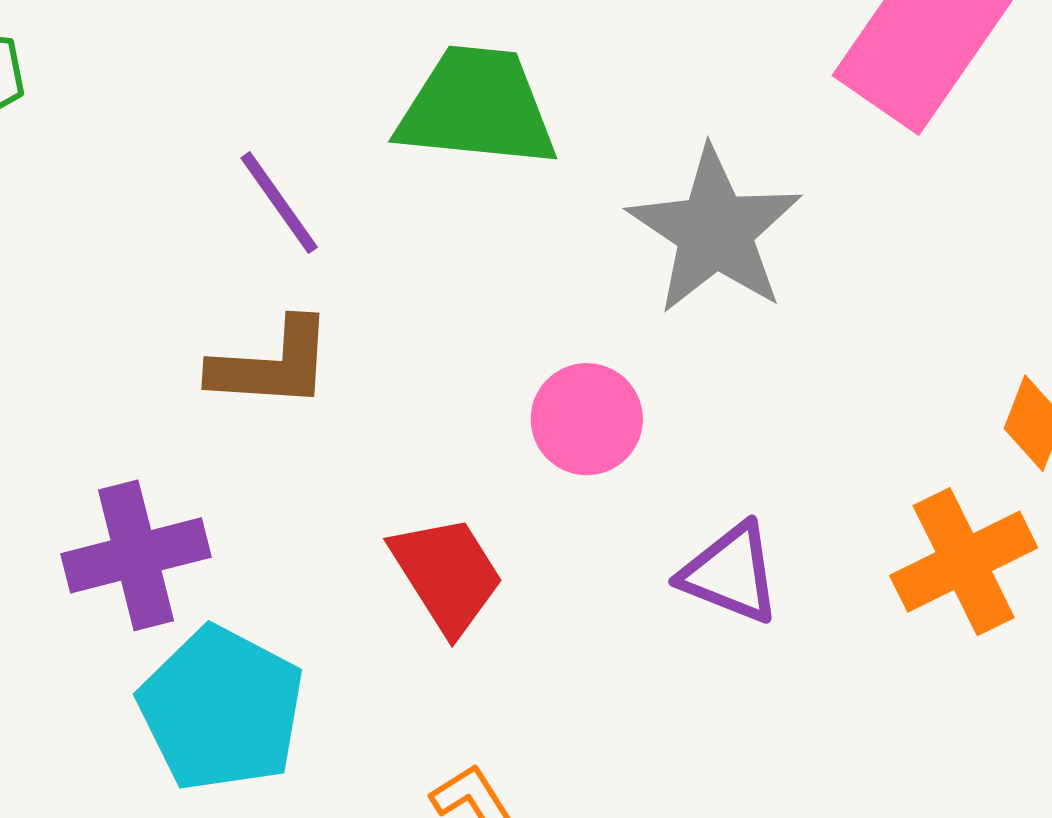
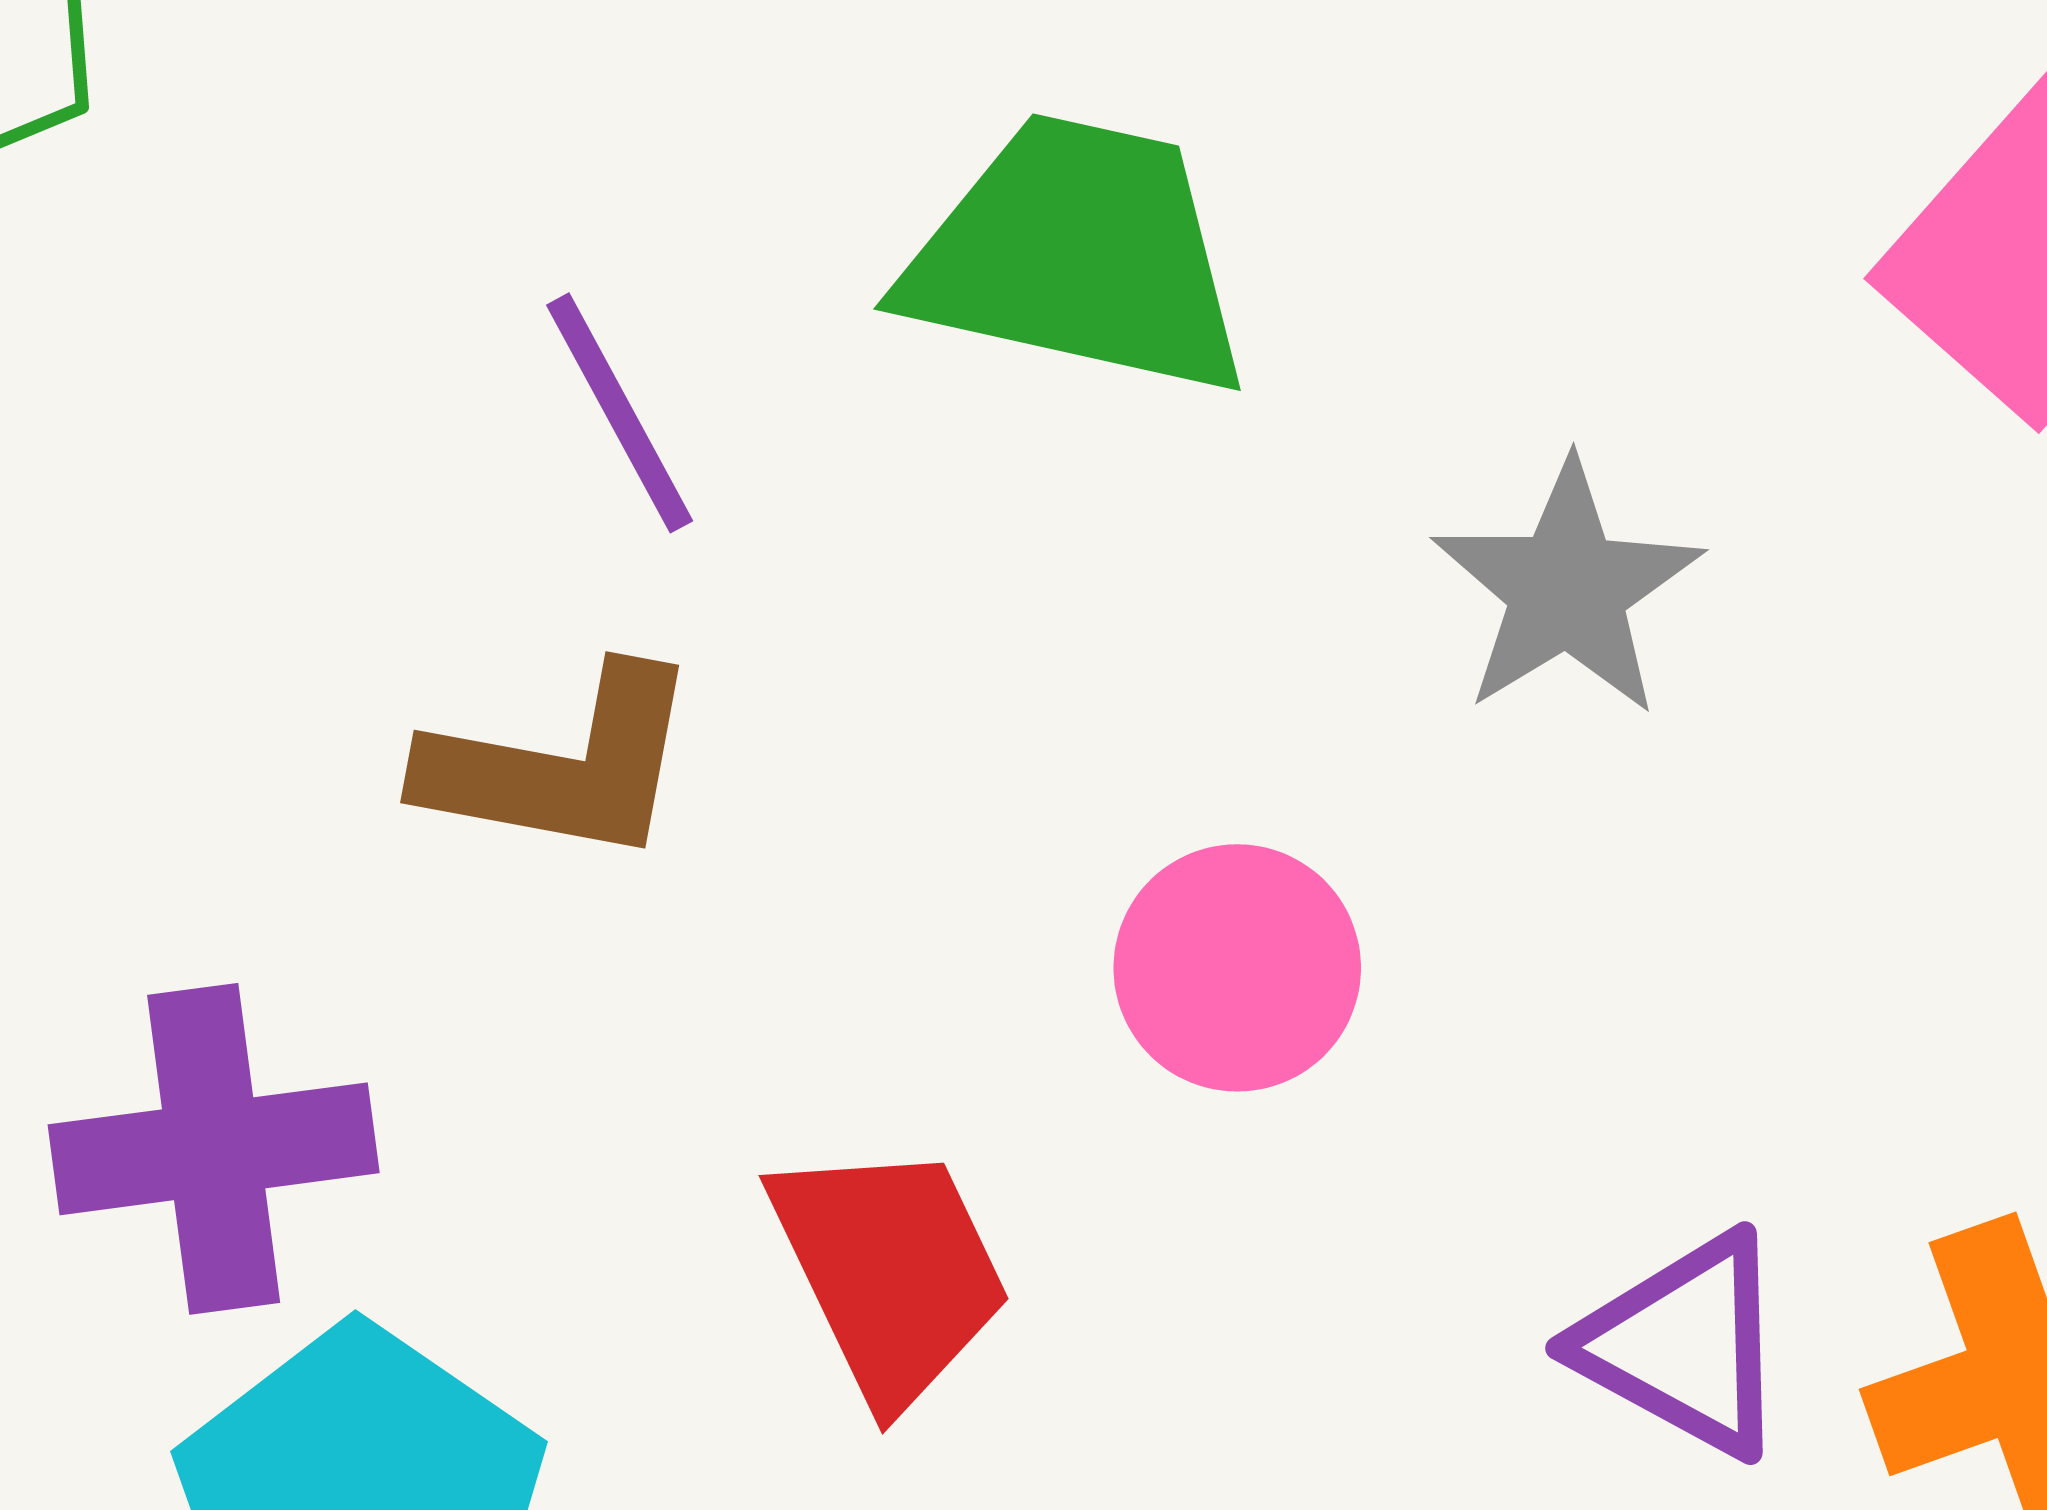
gray star: (715, 231) -> (1567, 589), size x0.7
purple triangle: (731, 573) -> (1684, 1345), moved

